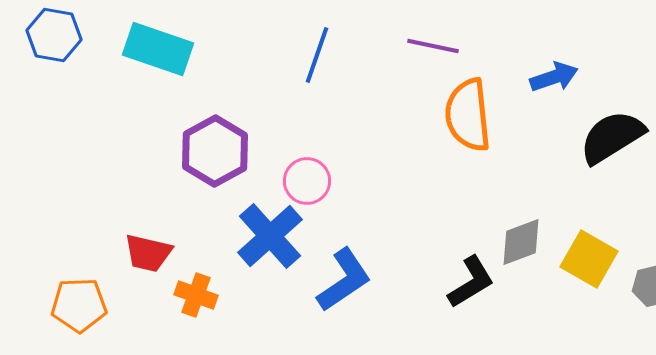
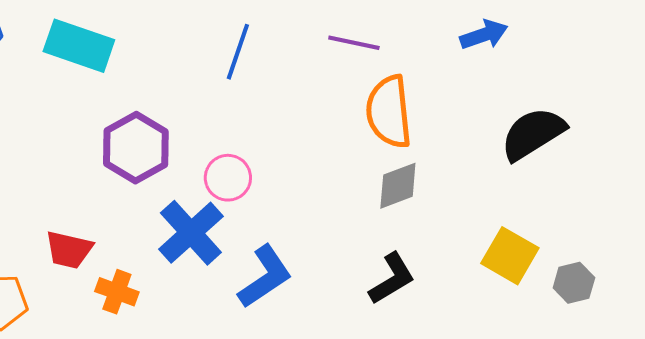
blue arrow: (554, 77) -> (484, 35), moved
gray diamond: (521, 242) -> (398, 186), moved

